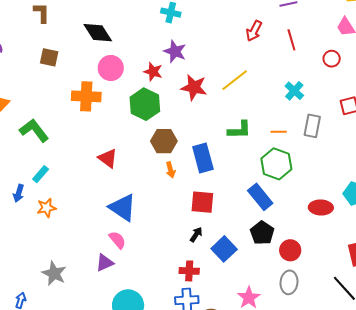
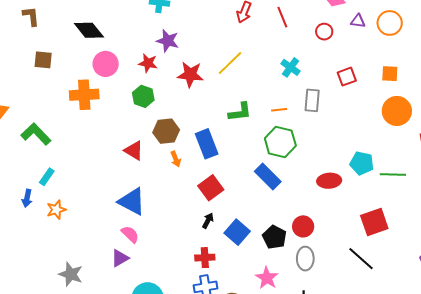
green hexagon: (145, 104) -> (143, 96), size x0.7
red triangle: (108, 158) -> (134, 151), moved
red square: (202, 202) -> (211, 188), turned -35
black pentagon: (262, 233) -> (274, 237), moved

